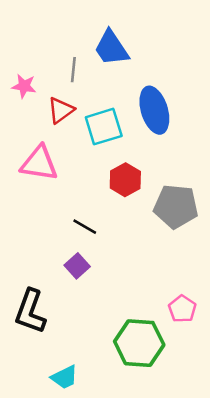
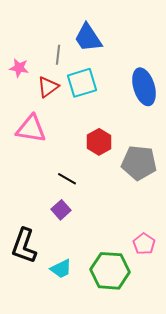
blue ellipse: (154, 110) -> (144, 87), moved
cyan square: (104, 127) -> (82, 83), moved
cyan trapezoid: (64, 377) -> (61, 269), moved

